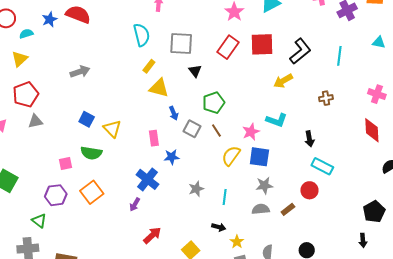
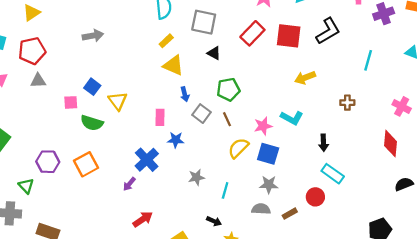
black L-shape: (300, 51) -> (328, 31), moved
black triangle: (195, 71) -> (214, 53), turned -32
pink square: (66, 164) -> (71, 102), moved

